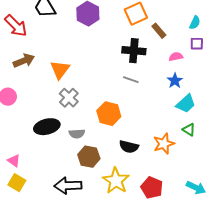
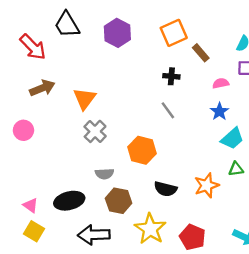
black cross: (134, 51) -> (171, 76), size x0.6
gray line: (131, 80) -> (168, 110), turned 35
black ellipse: (47, 127) -> (69, 201), moved
green triangle: (189, 130) -> (236, 169), turned -40

